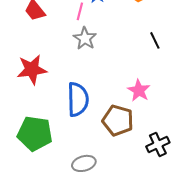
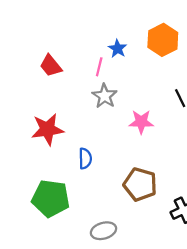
pink star: (139, 90) -> (141, 122), moved, turned -30
blue semicircle: (78, 99) -> (85, 158), moved, size x0.6

